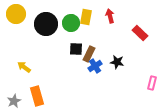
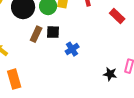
brown rectangle: (89, 54) -> (36, 34), moved
black star: (117, 62) -> (110, 74), moved

